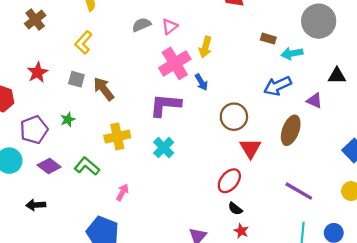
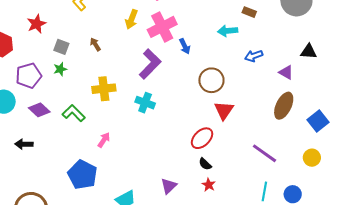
yellow arrow: (205, 47) -> (131, 19), moved
cyan arrow: (292, 53) -> (228, 31), moved
gray square: (76, 79) -> (61, 47), moved
blue arrow: (278, 86) -> (254, 56), size x0.7
brown arrow: (104, 89) -> (95, 44), size x0.6
purple L-shape: (165, 105) -> (150, 64), turned 124
brown ellipse: (291, 130) -> (284, 106), moved
cyan cross: (164, 148) -> (145, 103), turned -30

